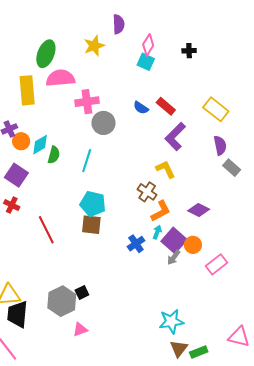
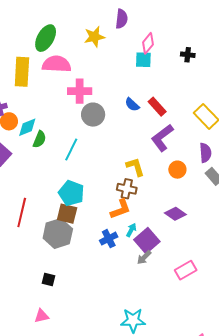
cyan square: (146, 62) -> (143, 60), turned -30
yellow L-shape: (166, 169) -> (135, 167), moved
brown cross: (147, 192) -> (127, 189), turned -30
orange L-shape: (161, 211) -> (120, 209), moved
red line: (46, 230) -> (22, 212), turned 32
orange circle: (193, 245) -> (177, 170), moved
black square: (82, 293) -> (48, 280), turned 32
gray hexagon: (62, 301) -> (58, 233), moved

